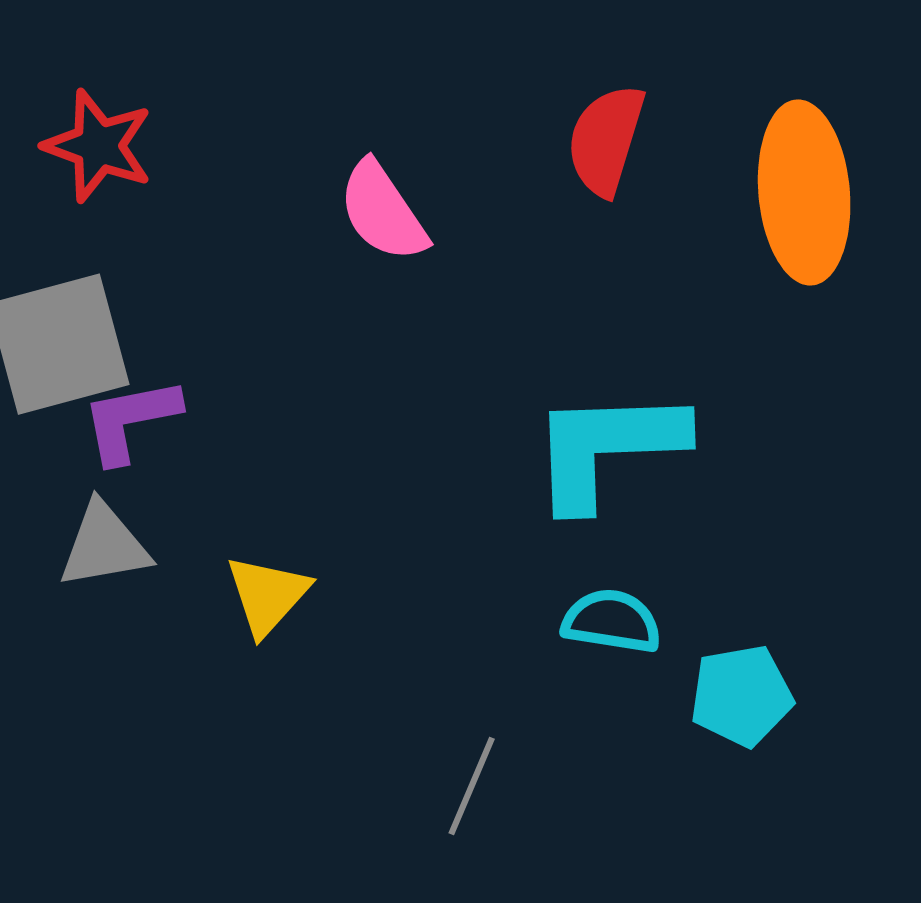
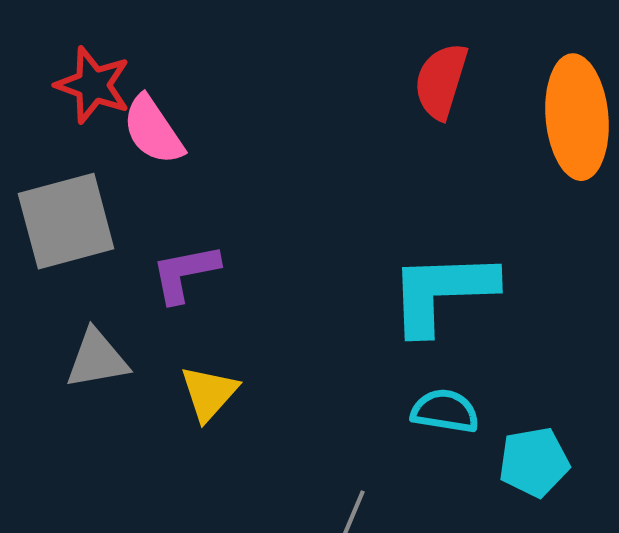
pink semicircle: (383, 211) -> (153, 130), moved
purple L-shape: (130, 420) -> (185, 273), moved

